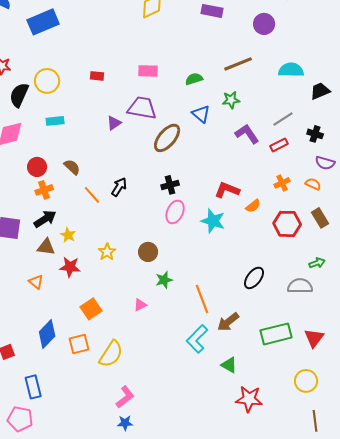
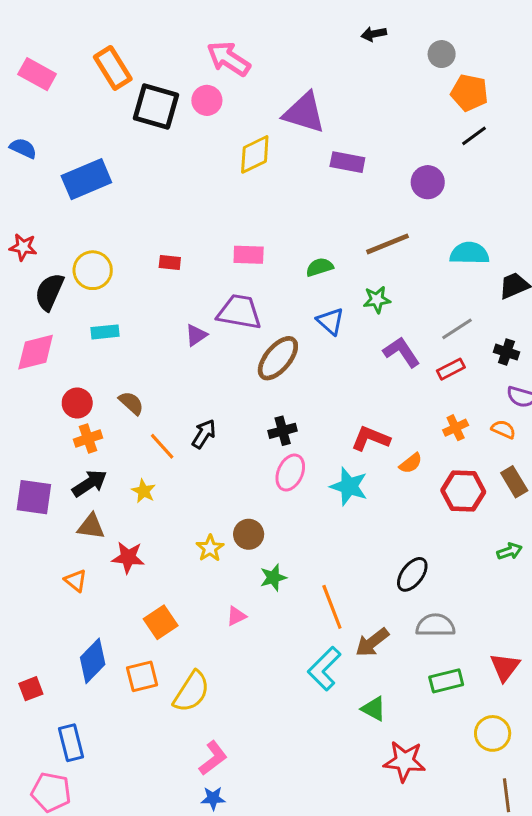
yellow star: (68, 235) -> (144, 491), moved
yellow star: (107, 252) -> (210, 548), moved
gray semicircle: (300, 286) -> (435, 625), moved
green rectangle: (276, 334) -> (446, 681), moved, size x0.7

